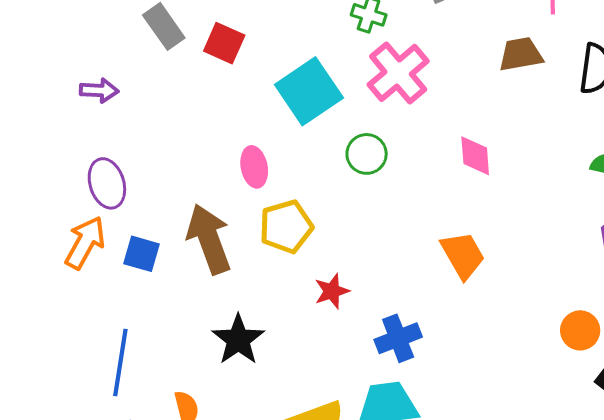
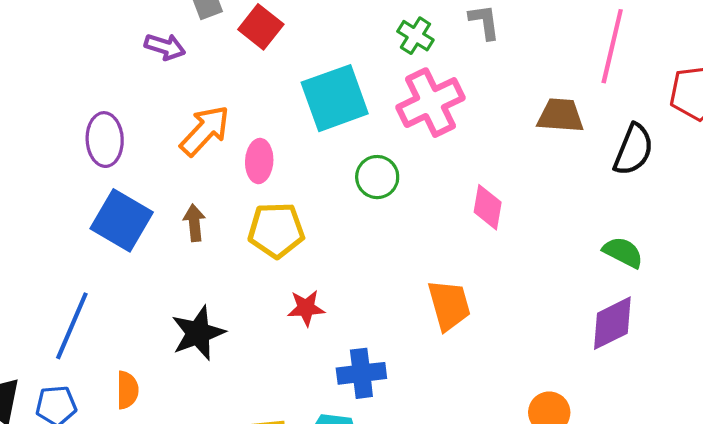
purple arrow: (99, 90) -> (165, 47), moved
brown arrow: (209, 239) -> (194, 223), size x0.5
orange arrow: (85, 243) -> (205, 131), moved
blue square: (141, 254) -> (122, 220), size x1.5

